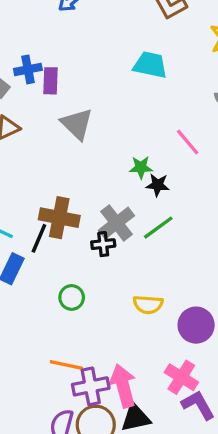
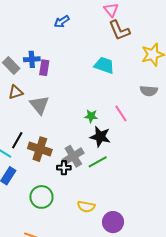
gray triangle: (77, 124) -> (39, 105), moved
green star: (141, 167) -> (91, 116), moved
black star: (158, 185) -> (100, 137), size x1.5
black line: (39, 238) -> (17, 140), moved
green circle: (72, 297) -> (41, 197), size x1.5

